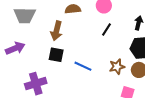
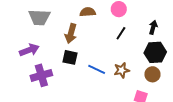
brown star: (117, 67) -> (122, 70), moved
purple cross: (36, 84) -> (41, 75), moved

